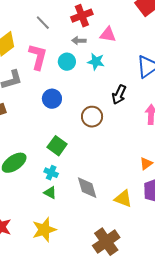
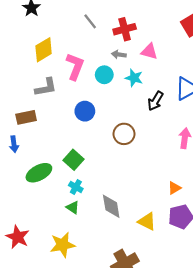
gray line: (43, 23) -> (90, 21), moved
black arrow: (119, 95) -> (155, 101), moved
green square: (57, 146) -> (74, 160), moved

